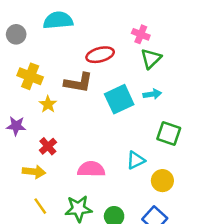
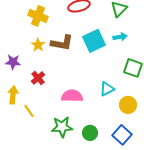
yellow cross: (30, 76) -> (38, 16), moved
brown L-shape: (78, 83) -> (62, 43), moved
yellow arrow: (34, 172) -> (13, 95), moved, turned -90
yellow line: (40, 206) -> (29, 111), moved

